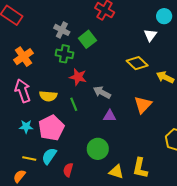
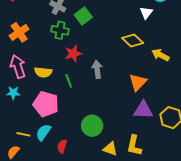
red star: (78, 77) -> (73, 54), turned -30
gray arrow: (102, 92) -> (97, 69), turned 54
purple triangle: (110, 116) -> (143, 110), moved, size x1.5
cyan star: (26, 127) -> (13, 93), moved
pink pentagon: (51, 128) -> (46, 104), turned -30

